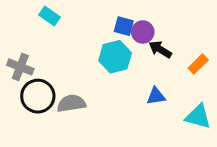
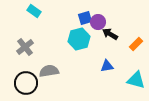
blue square: (124, 26) -> (85, 18), turned -32
gray cross: (20, 67) -> (25, 47), moved, turned 30
black circle: (38, 96) -> (26, 83), moved

